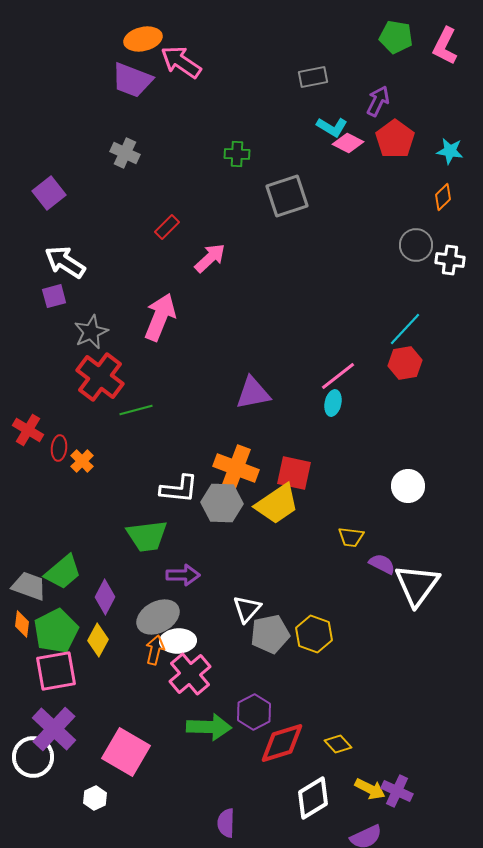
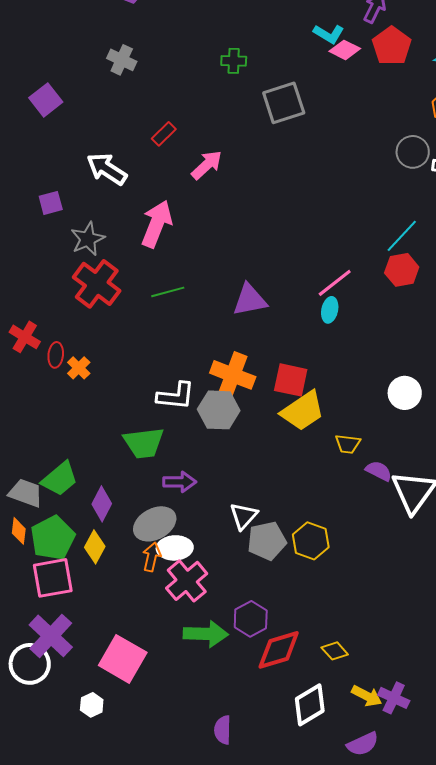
white arrow: (65, 262) -> (107, 169), moved
green line: (136, 410) -> (168, 292), moved
yellow trapezoid: (277, 504) -> (303, 411), moved

